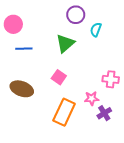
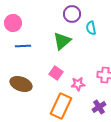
cyan semicircle: (96, 30) -> (91, 28), turned -32
pink star: (92, 98) -> (78, 84), moved

